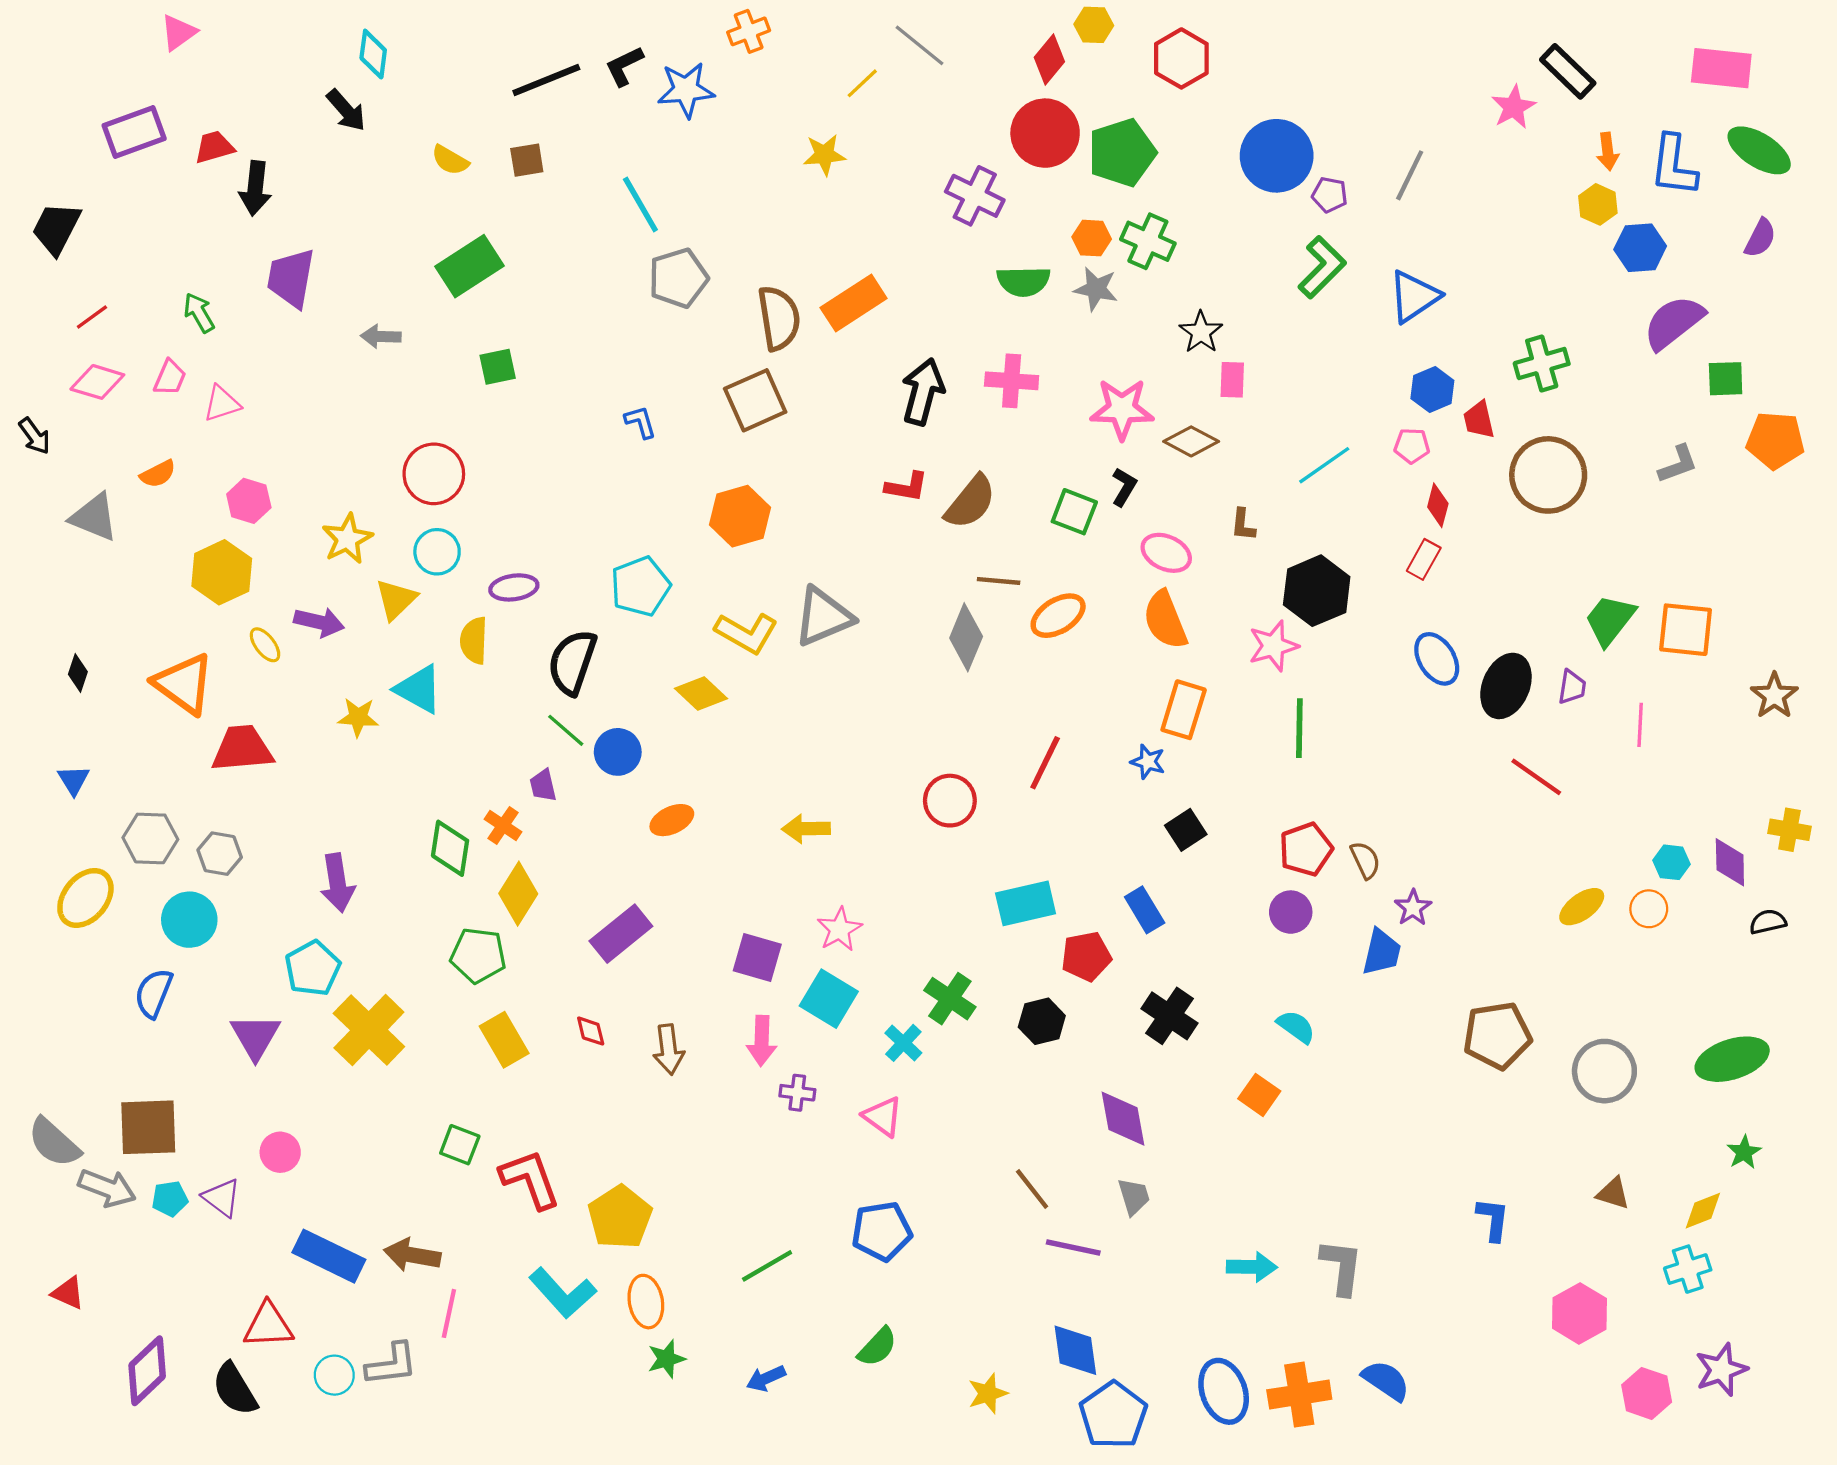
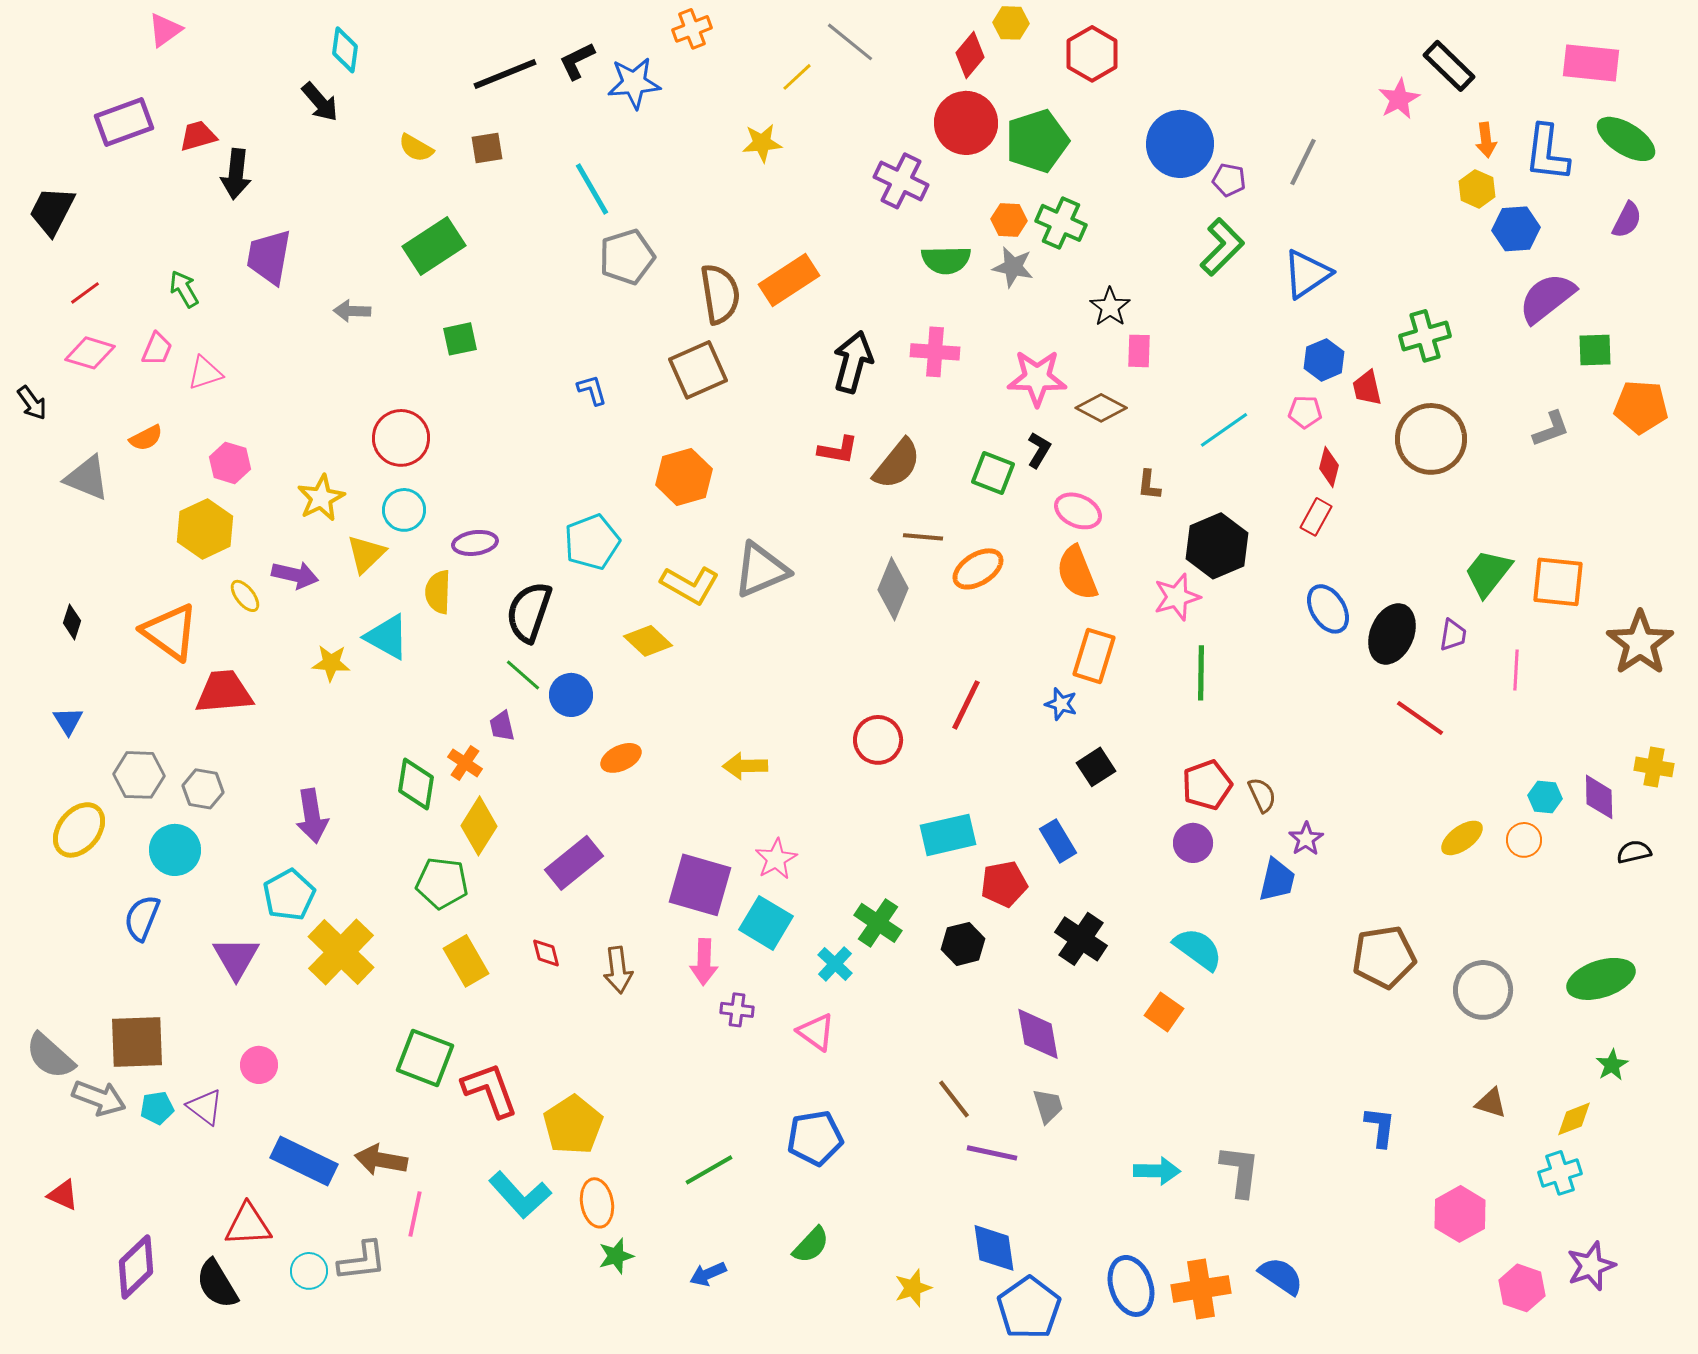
brown star: (1774, 696) -> (1640, 643), size x1.5
purple square: (757, 957) -> (700, 885), size x1.4
cyan semicircle: (1296, 1027) -> (1198, 949), size x1.4
green square: (460, 1145) -> (425, 1058), size x1.5

